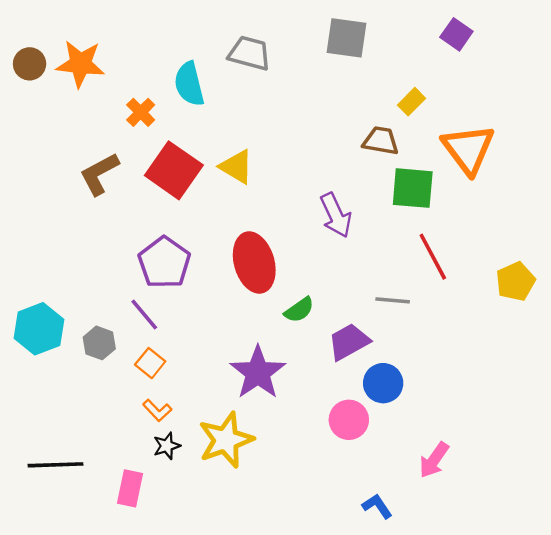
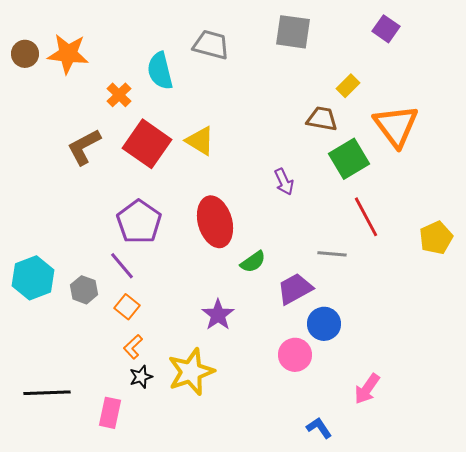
green square: (413, 188) -> (349, 159), turned -36
purple arrow: (336, 215) -> (284, 182), size x0.7
purple star: (258, 373) -> (218, 315), size x0.7
orange L-shape: (157, 410) -> (133, 347), turned 90

